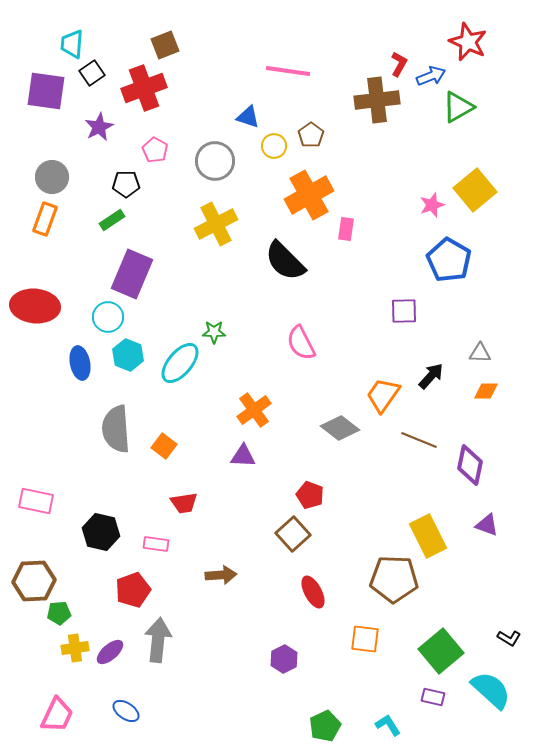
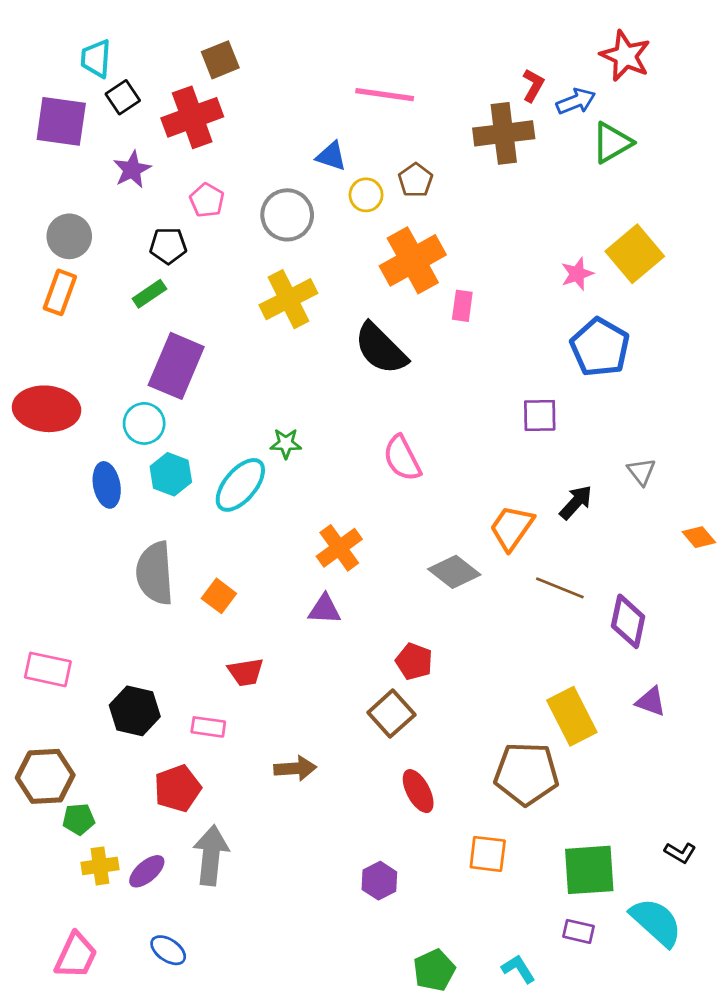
gray triangle: (480, 353) -> (641, 472), turned 50
orange diamond: (486, 391) -> (699, 537), moved, turned 50
green square: (441, 651) -> (589, 870), turned 36

